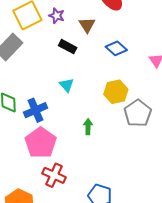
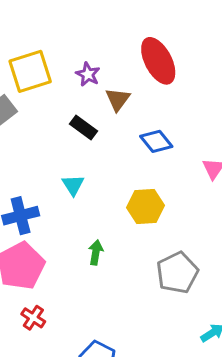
purple star: (57, 16) -> (88, 74), moved
gray pentagon: (138, 113) -> (177, 273), moved
red cross: (54, 175) -> (33, 318), size x0.7

